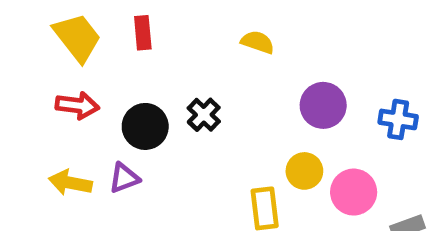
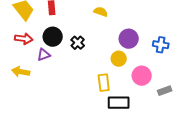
black circle: (145, 126) -> (53, 37), moved
yellow circle: (304, 171) -> (119, 59), moved
purple triangle: (124, 178) -> (44, 55), moved

